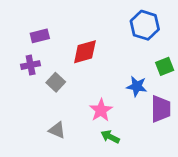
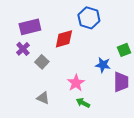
blue hexagon: (145, 25) -> (89, 18), moved
purple rectangle: (40, 36) -> (30, 27), size x1.5
purple cross: (31, 65) -> (23, 49), turned -32

